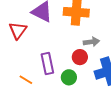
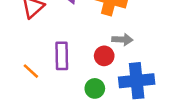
green circle: (69, 77) -> (95, 88), moved

